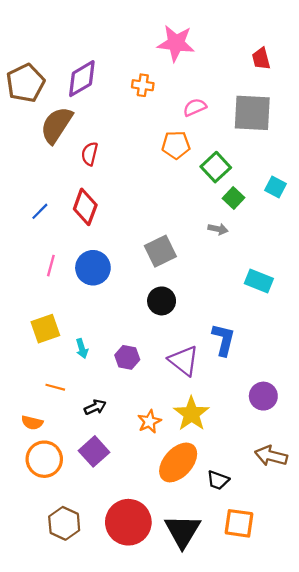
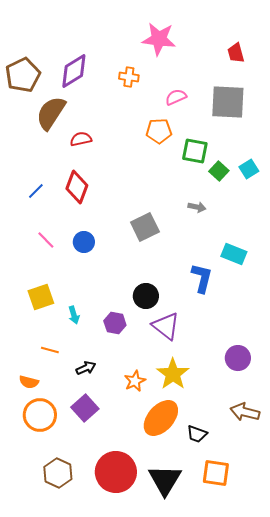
red semicircle: (90, 154) -> (81, 139), turned 65
green square: (216, 167) -> (195, 151), turned -36
cyan square: (275, 187) -> (249, 169), turned 30
green square: (233, 198) -> (219, 171), moved
pink line: (51, 266) -> (46, 240), turned -60
blue circle: (93, 268) -> (84, 242), size x0.7
black circle: (162, 301) -> (146, 296), moved
blue L-shape: (223, 340) -> (202, 278), moved

